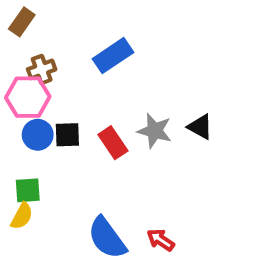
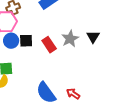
black triangle: (200, 127) -> (93, 37), turned 32
gray star: (155, 131) -> (70, 39), turned 30

